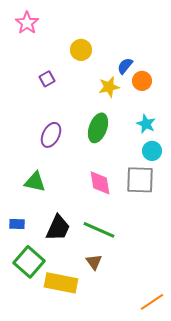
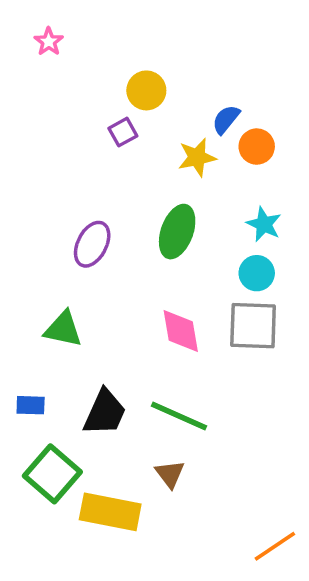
pink star: (27, 23) -> (49, 42), size x0.7
purple square: (47, 79) -> (123, 132), moved
cyan circle: (152, 151) -> (257, 273), moved

